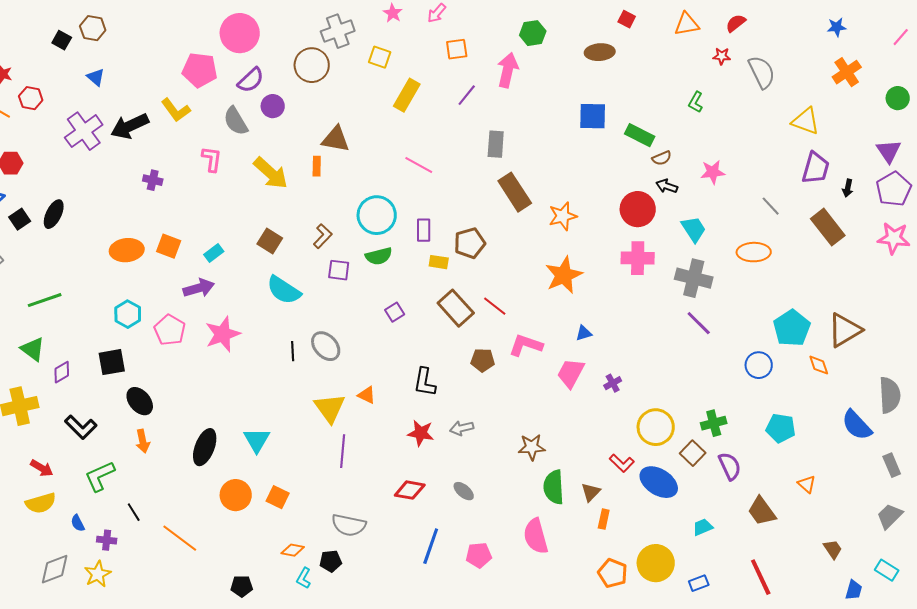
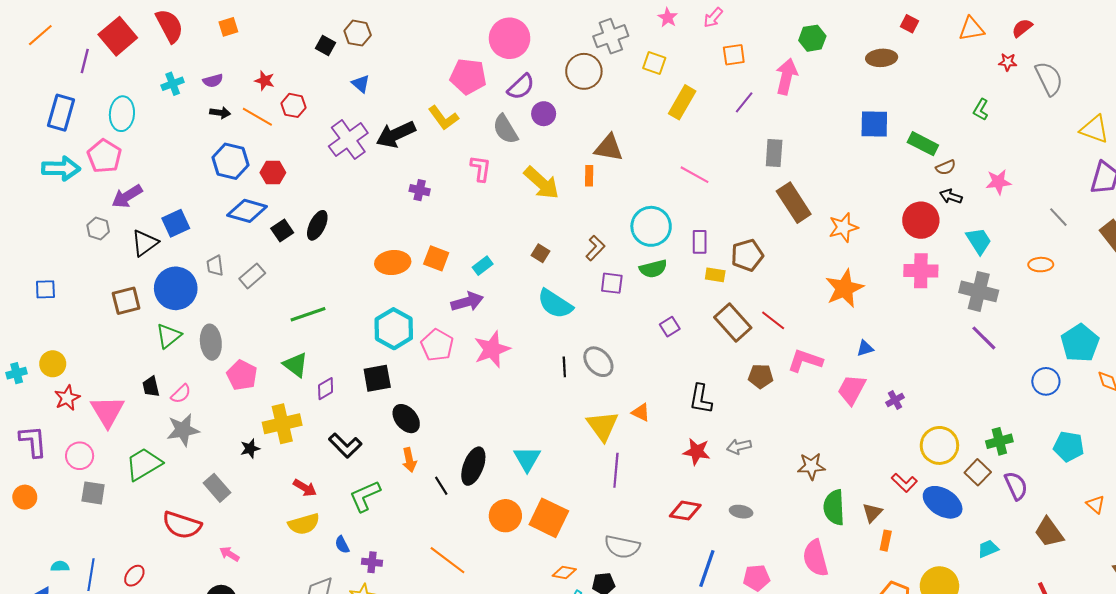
brown square: (270, 241) -> (541, 253), size x0.7
orange ellipse: (754, 252) -> (1041, 265), size x0.7
cyan hexagon: (128, 314) -> (394, 329), size x1.4
gray ellipse: (464, 491) -> (741, 512), turned -30
orange square: (278, 497) -> (549, 518), size x1.6
black line: (134, 512) -> (441, 486), moved

